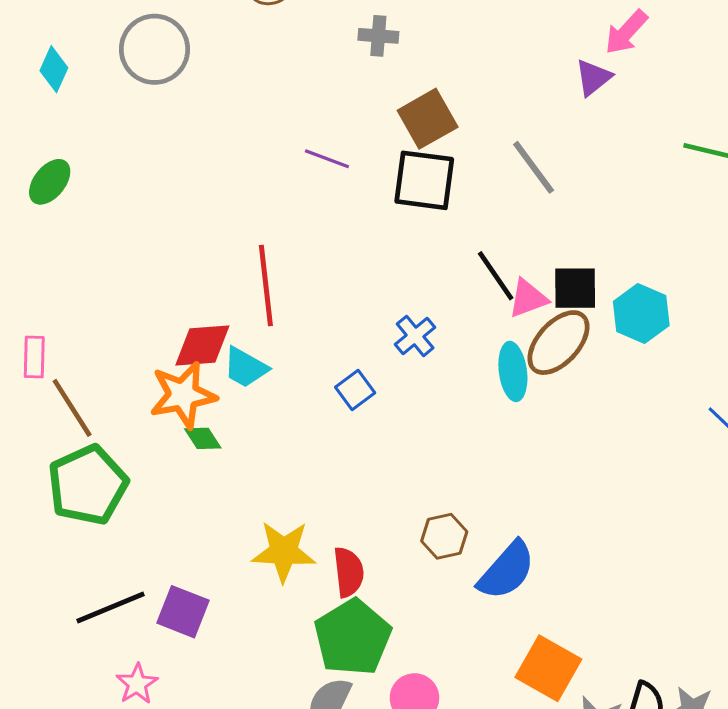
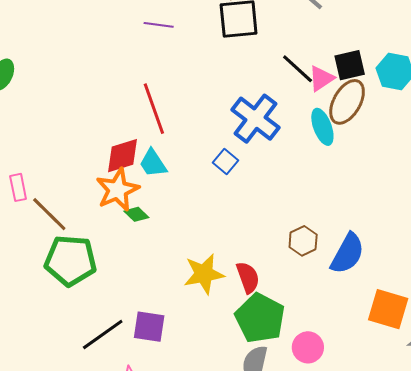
purple line: (327, 159) -> (159, 25), moved
blue cross: (415, 336) -> (256, 119), size x1.8
cyan trapezoid: (246, 367) -> (153, 163), turned 40
green pentagon: (88, 485) -> (70, 261), turned -30

